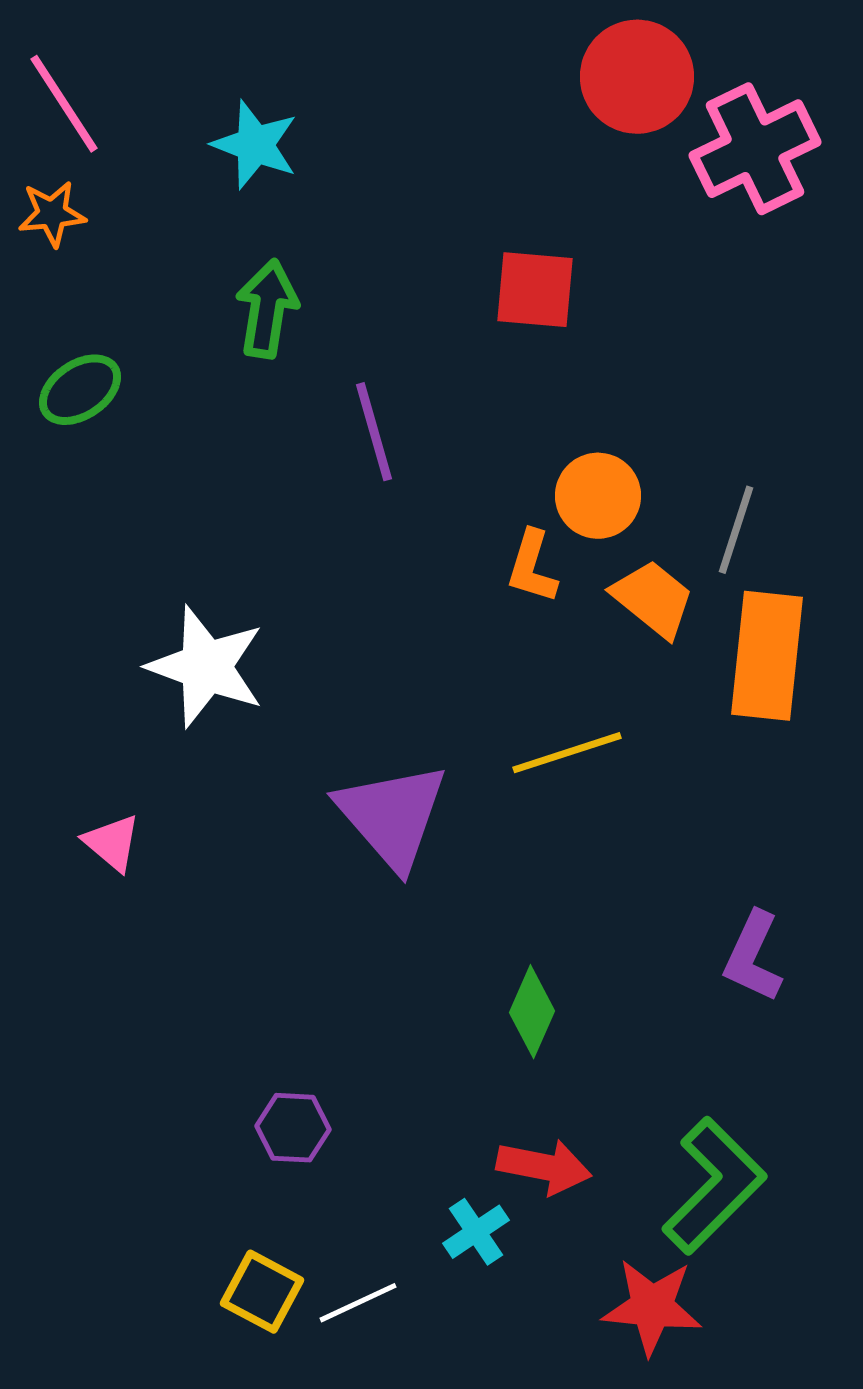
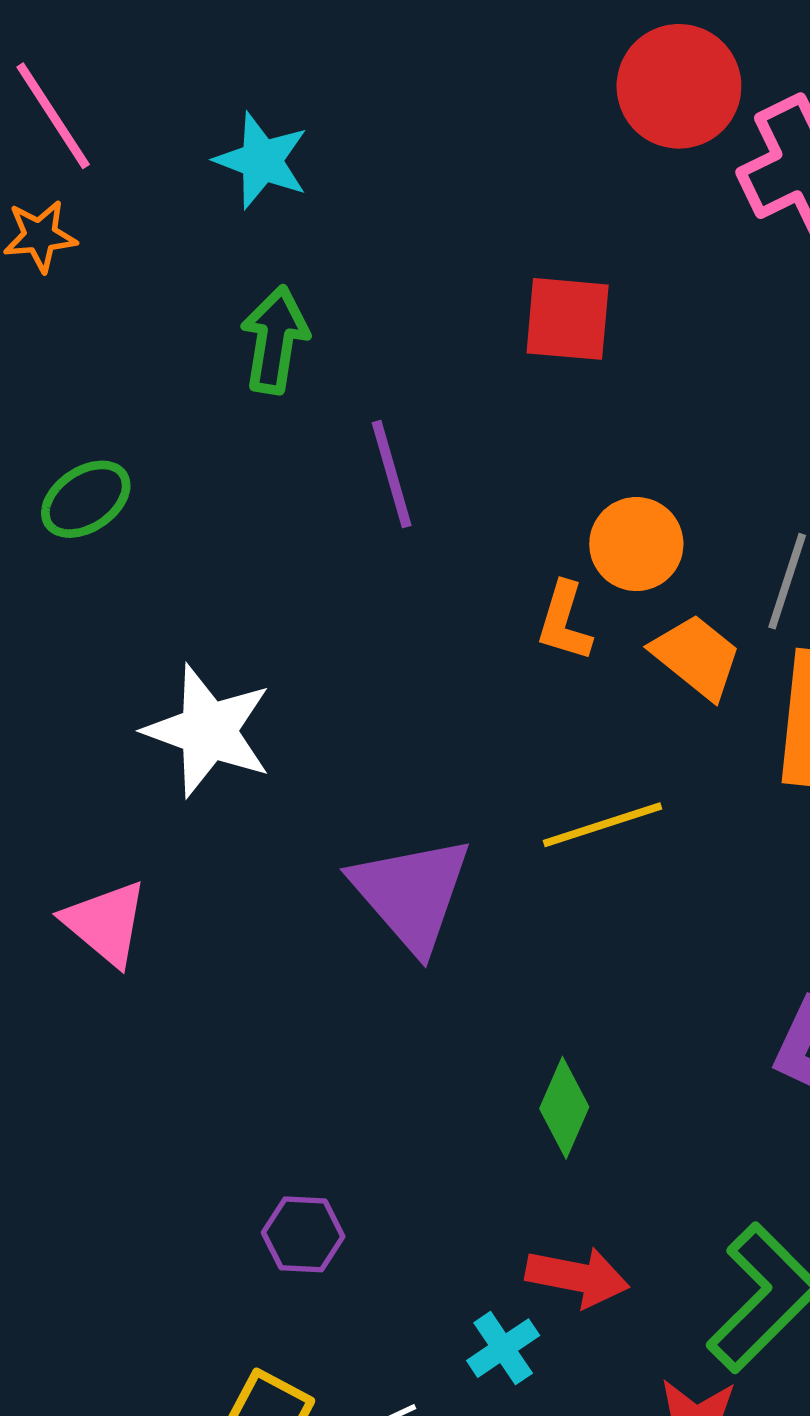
green ellipse: (80, 390) -> (86, 499), moved
pink triangle: (112, 843) -> (105, 923), size x1.4

